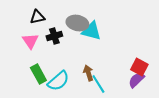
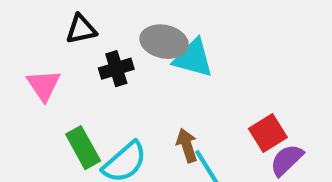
pink triangle: (30, 41) -> (44, 85), moved
red square: (139, 67) -> (268, 133), moved, turned 30

